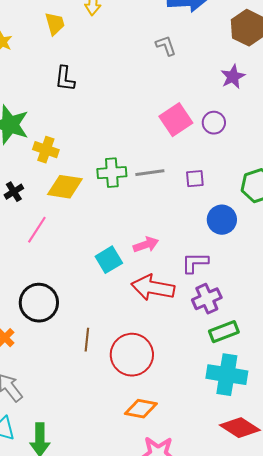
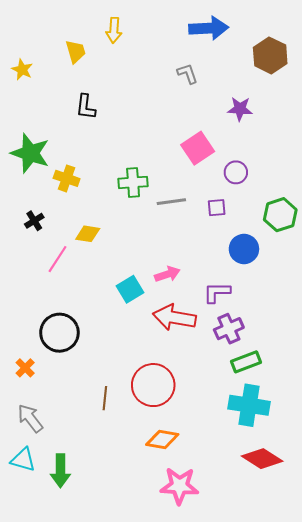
purple star: (233, 77) -> (240, 109), moved, turned 30
purple circle: (214, 123) -> (236, 172), moved
green cross: (112, 173) -> (133, 182), moved
yellow diamond: (65, 187) -> (88, 234), moved, size x0.7
brown line: (87, 340) -> (105, 398), moved

